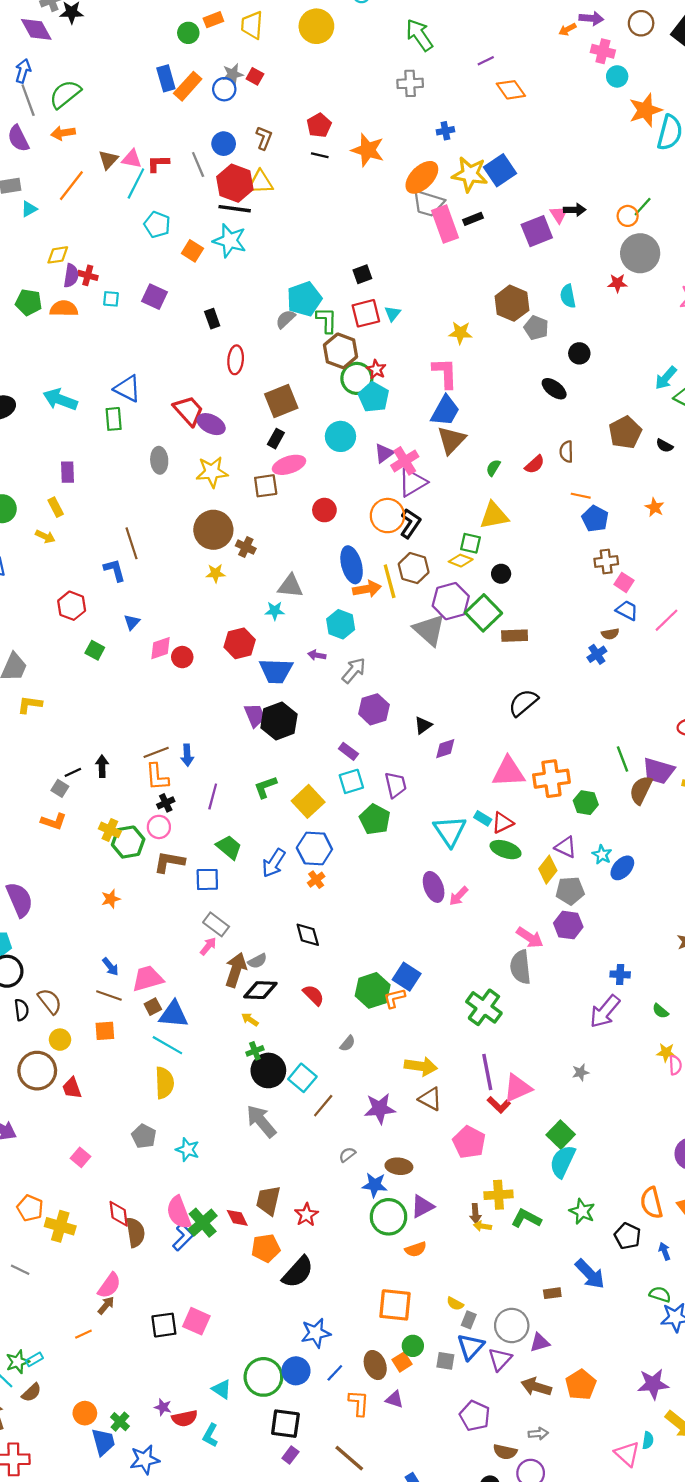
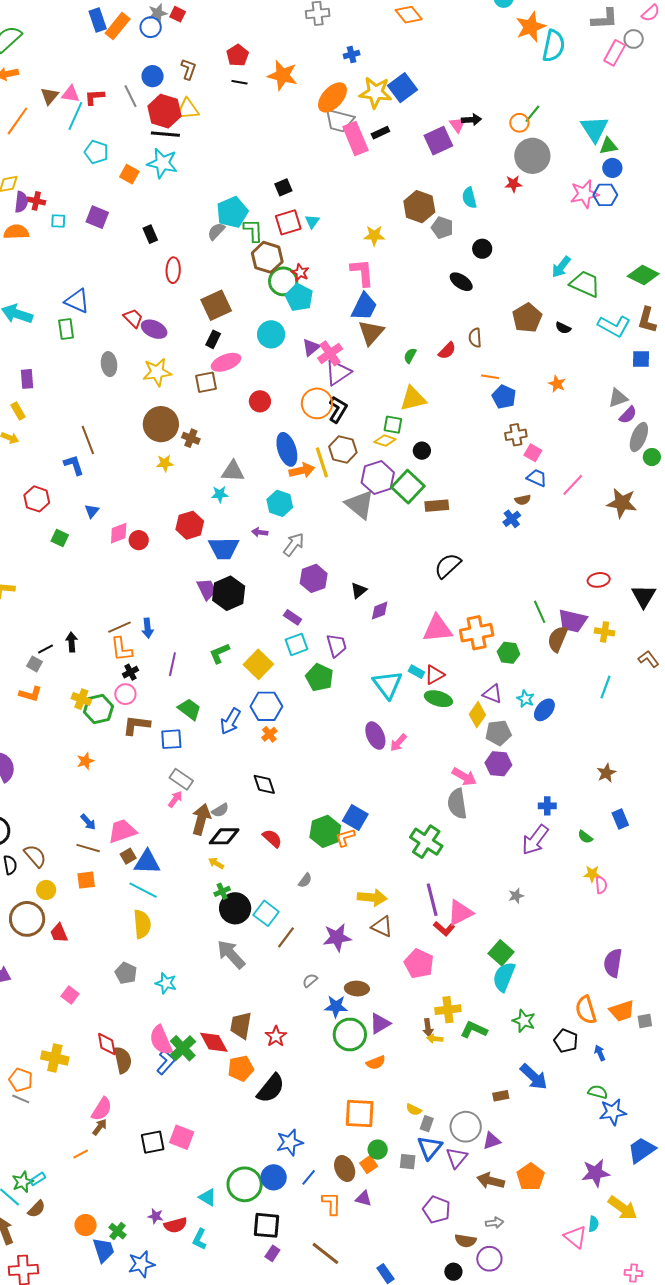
red trapezoid: (188, 411) -> (133, 318), size x0.7
orange pentagon: (30, 1208) -> (21, 1080), moved
red diamond: (237, 1218) -> (214, 1042), size x1.4

